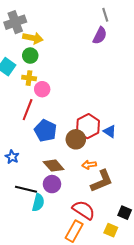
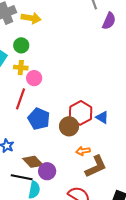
purple semicircle: (100, 36) -> (109, 21), moved
yellow arrow: (33, 38) -> (31, 18), moved
brown diamond: (54, 166) -> (33, 162), moved

